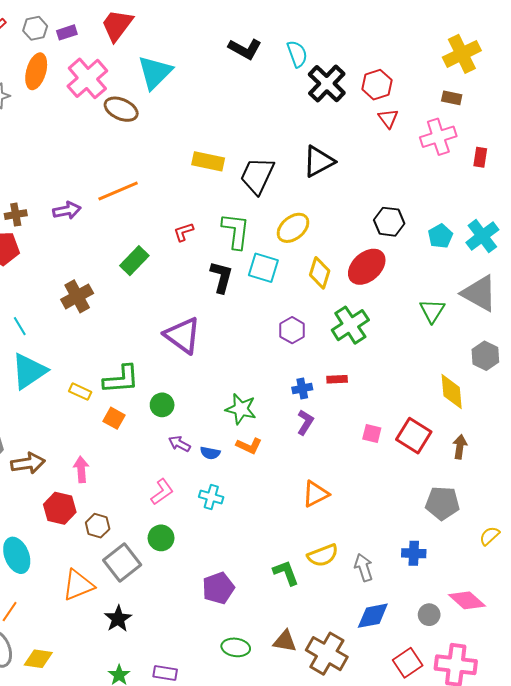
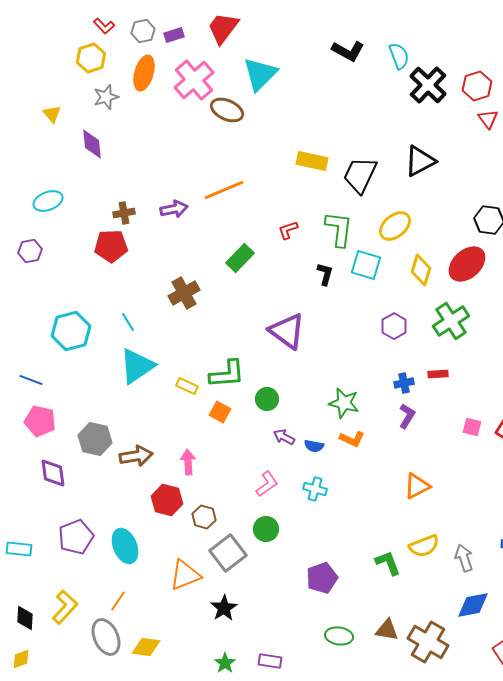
black L-shape: (221, 277) -> (325, 274), size x0.7

